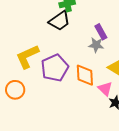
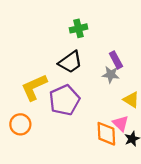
black trapezoid: (60, 21) -> (70, 62), moved
orange diamond: (85, 75) -> (106, 134), moved

